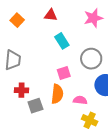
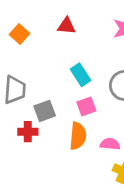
cyan rectangle: (62, 41) -> (80, 75), moved
gray square: (35, 106) -> (45, 111), moved

